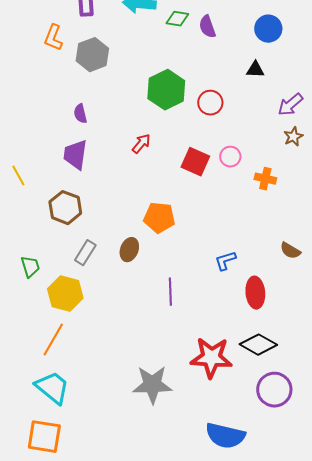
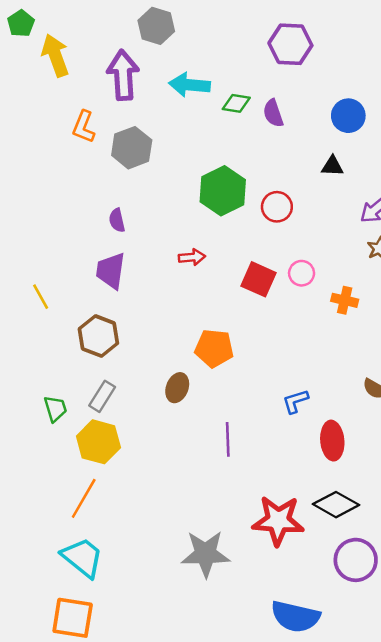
red arrow: (141, 144) -> (192, 257), turned 45
gray rectangle: (85, 253) -> (102, 396), moved

